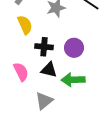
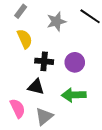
black triangle: (49, 70) -> (36, 87), moved
pink semicircle: (21, 72) -> (18, 108), moved

